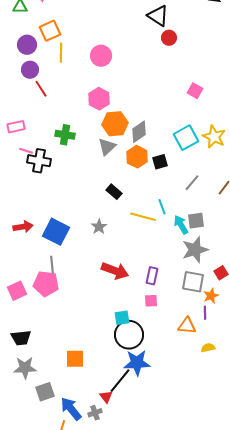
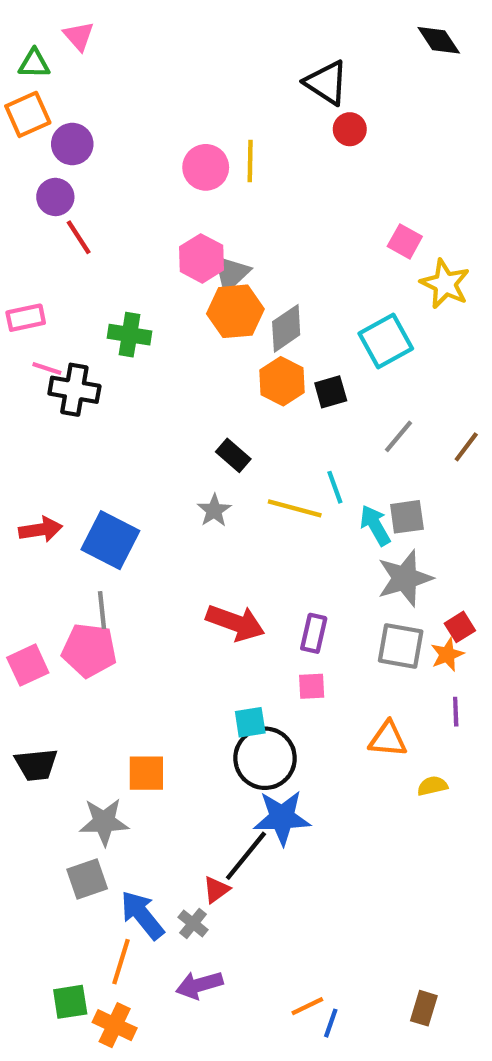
orange square: (50, 31) -> (28, 114), moved
purple circle: (27, 45) -> (72, 144), moved
yellow line: (61, 53) -> (250, 161), moved
yellow star: (214, 137) -> (445, 284), moved
gray triangle: (107, 147) -> (231, 273), moved
gray star: (99, 227) -> (214, 510), moved
orange star: (211, 296) -> (447, 654), moved
purple line: (205, 313) -> (456, 712), moved
orange square: (75, 359) -> (146, 773), moved
gray star: (25, 368) -> (104, 822), moved
red triangle: (106, 397) -> (216, 890), turned 32
gray cross: (95, 413) -> (193, 923), turned -32

